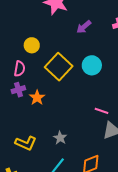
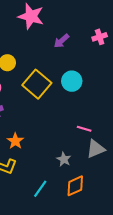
orange star: (37, 98) -> (15, 141), moved
gray star: (60, 138) -> (64, 159), moved

